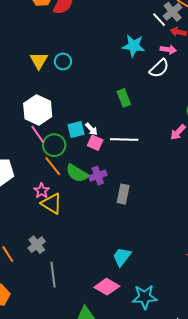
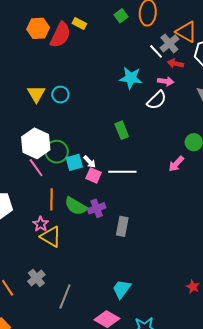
green circle: (54, 145) -> (57, 152), moved
orange line: (53, 166) -> (51, 199), turned 40
gray line: (53, 275) -> (65, 297), moved, turned 30

